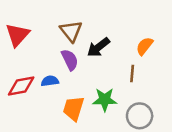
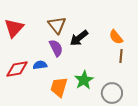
orange semicircle: (145, 46) -> (116, 37), turned -77
brown line: (132, 73) -> (121, 56), moved
green star: (105, 100) -> (84, 80), turned -30

